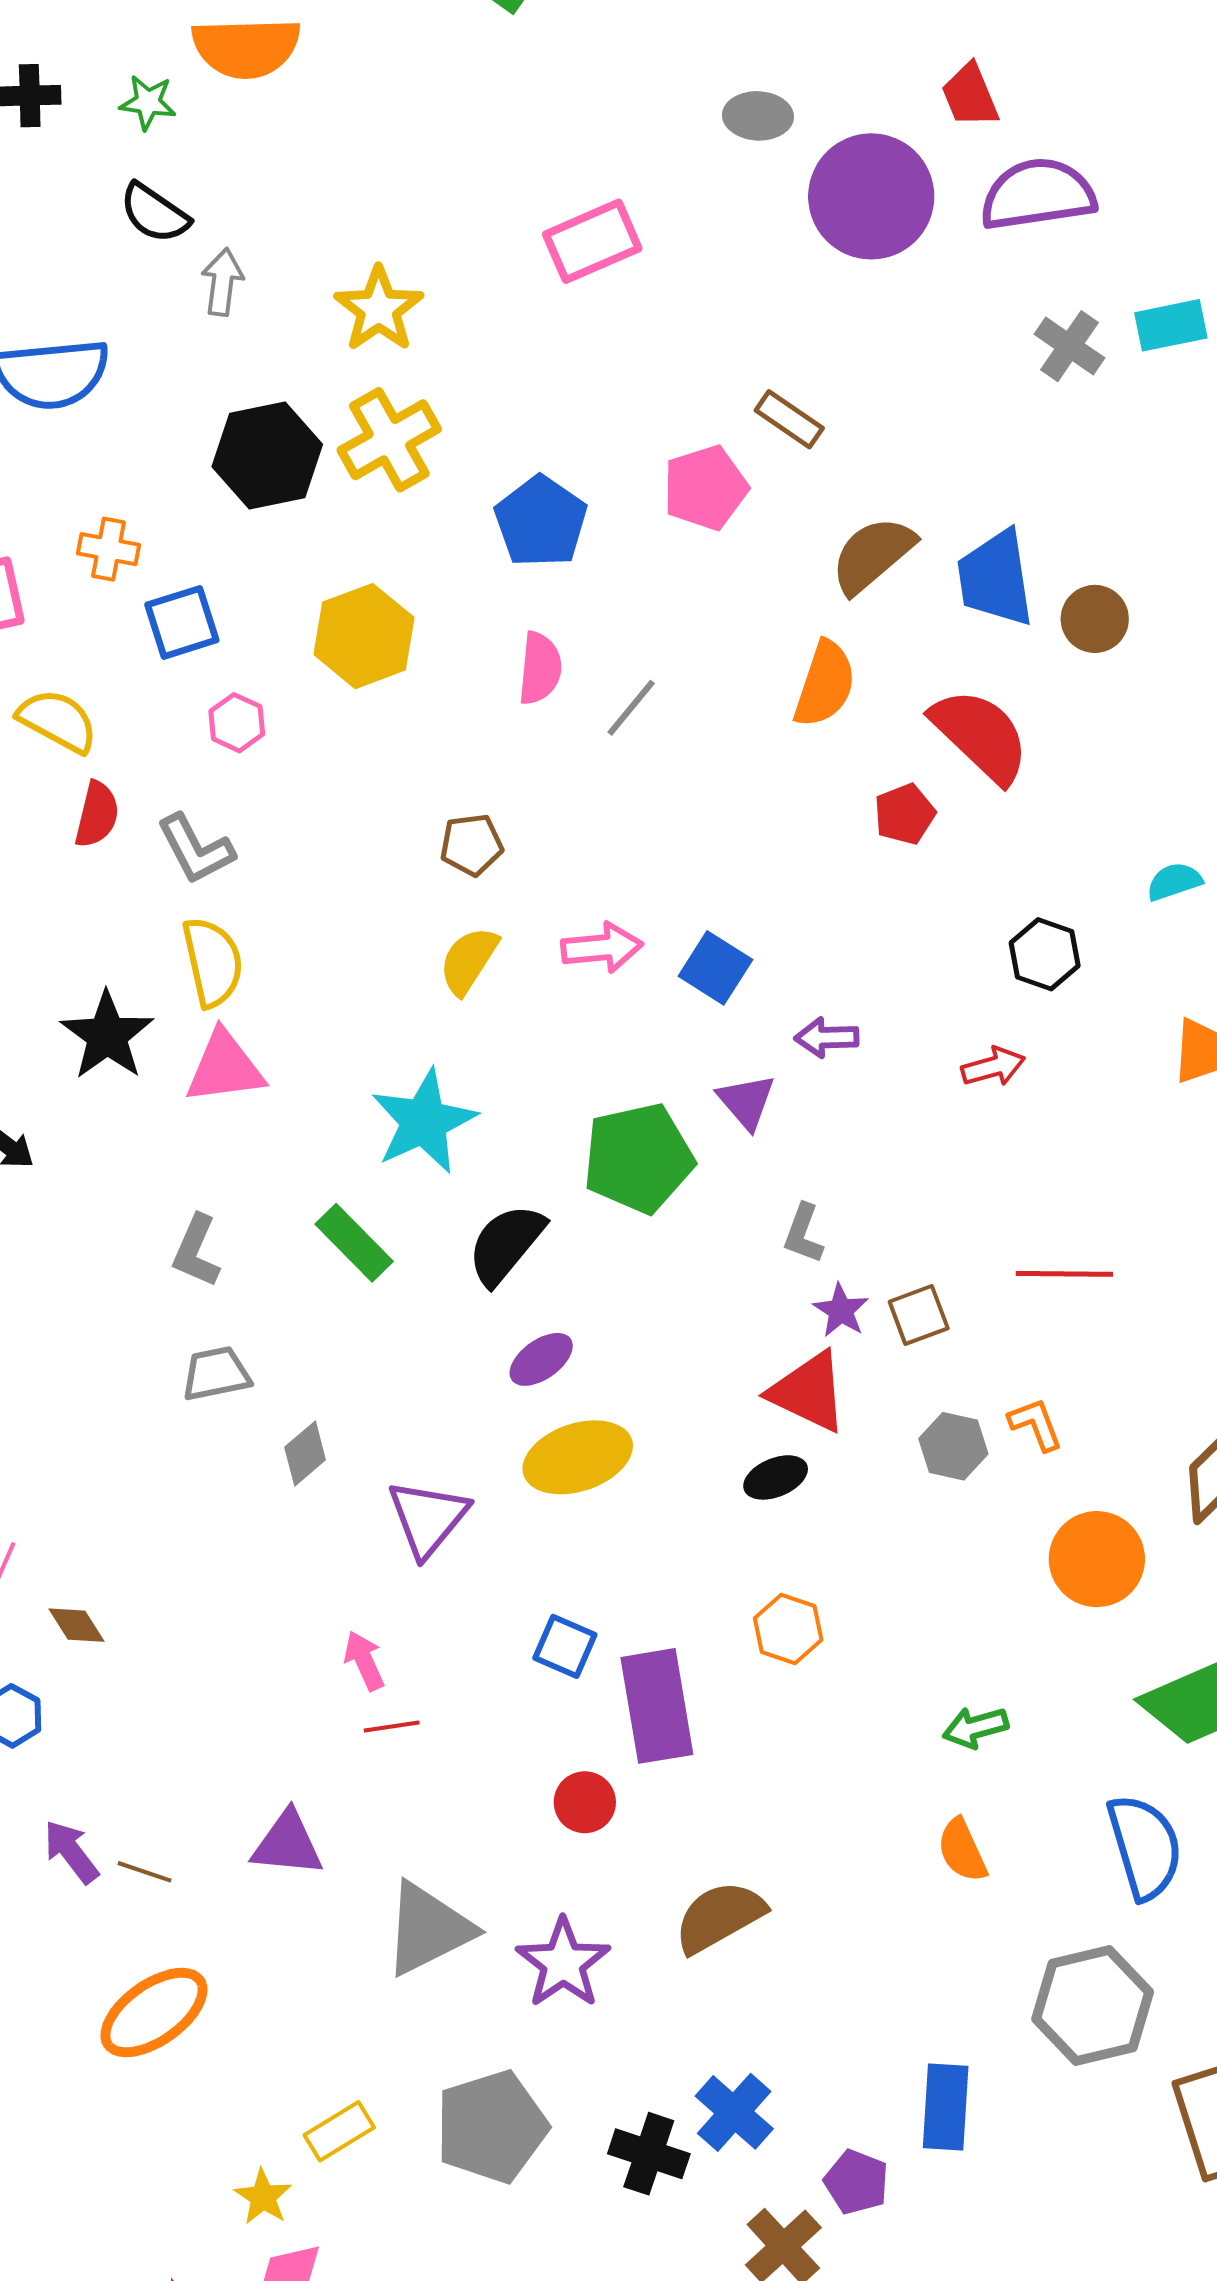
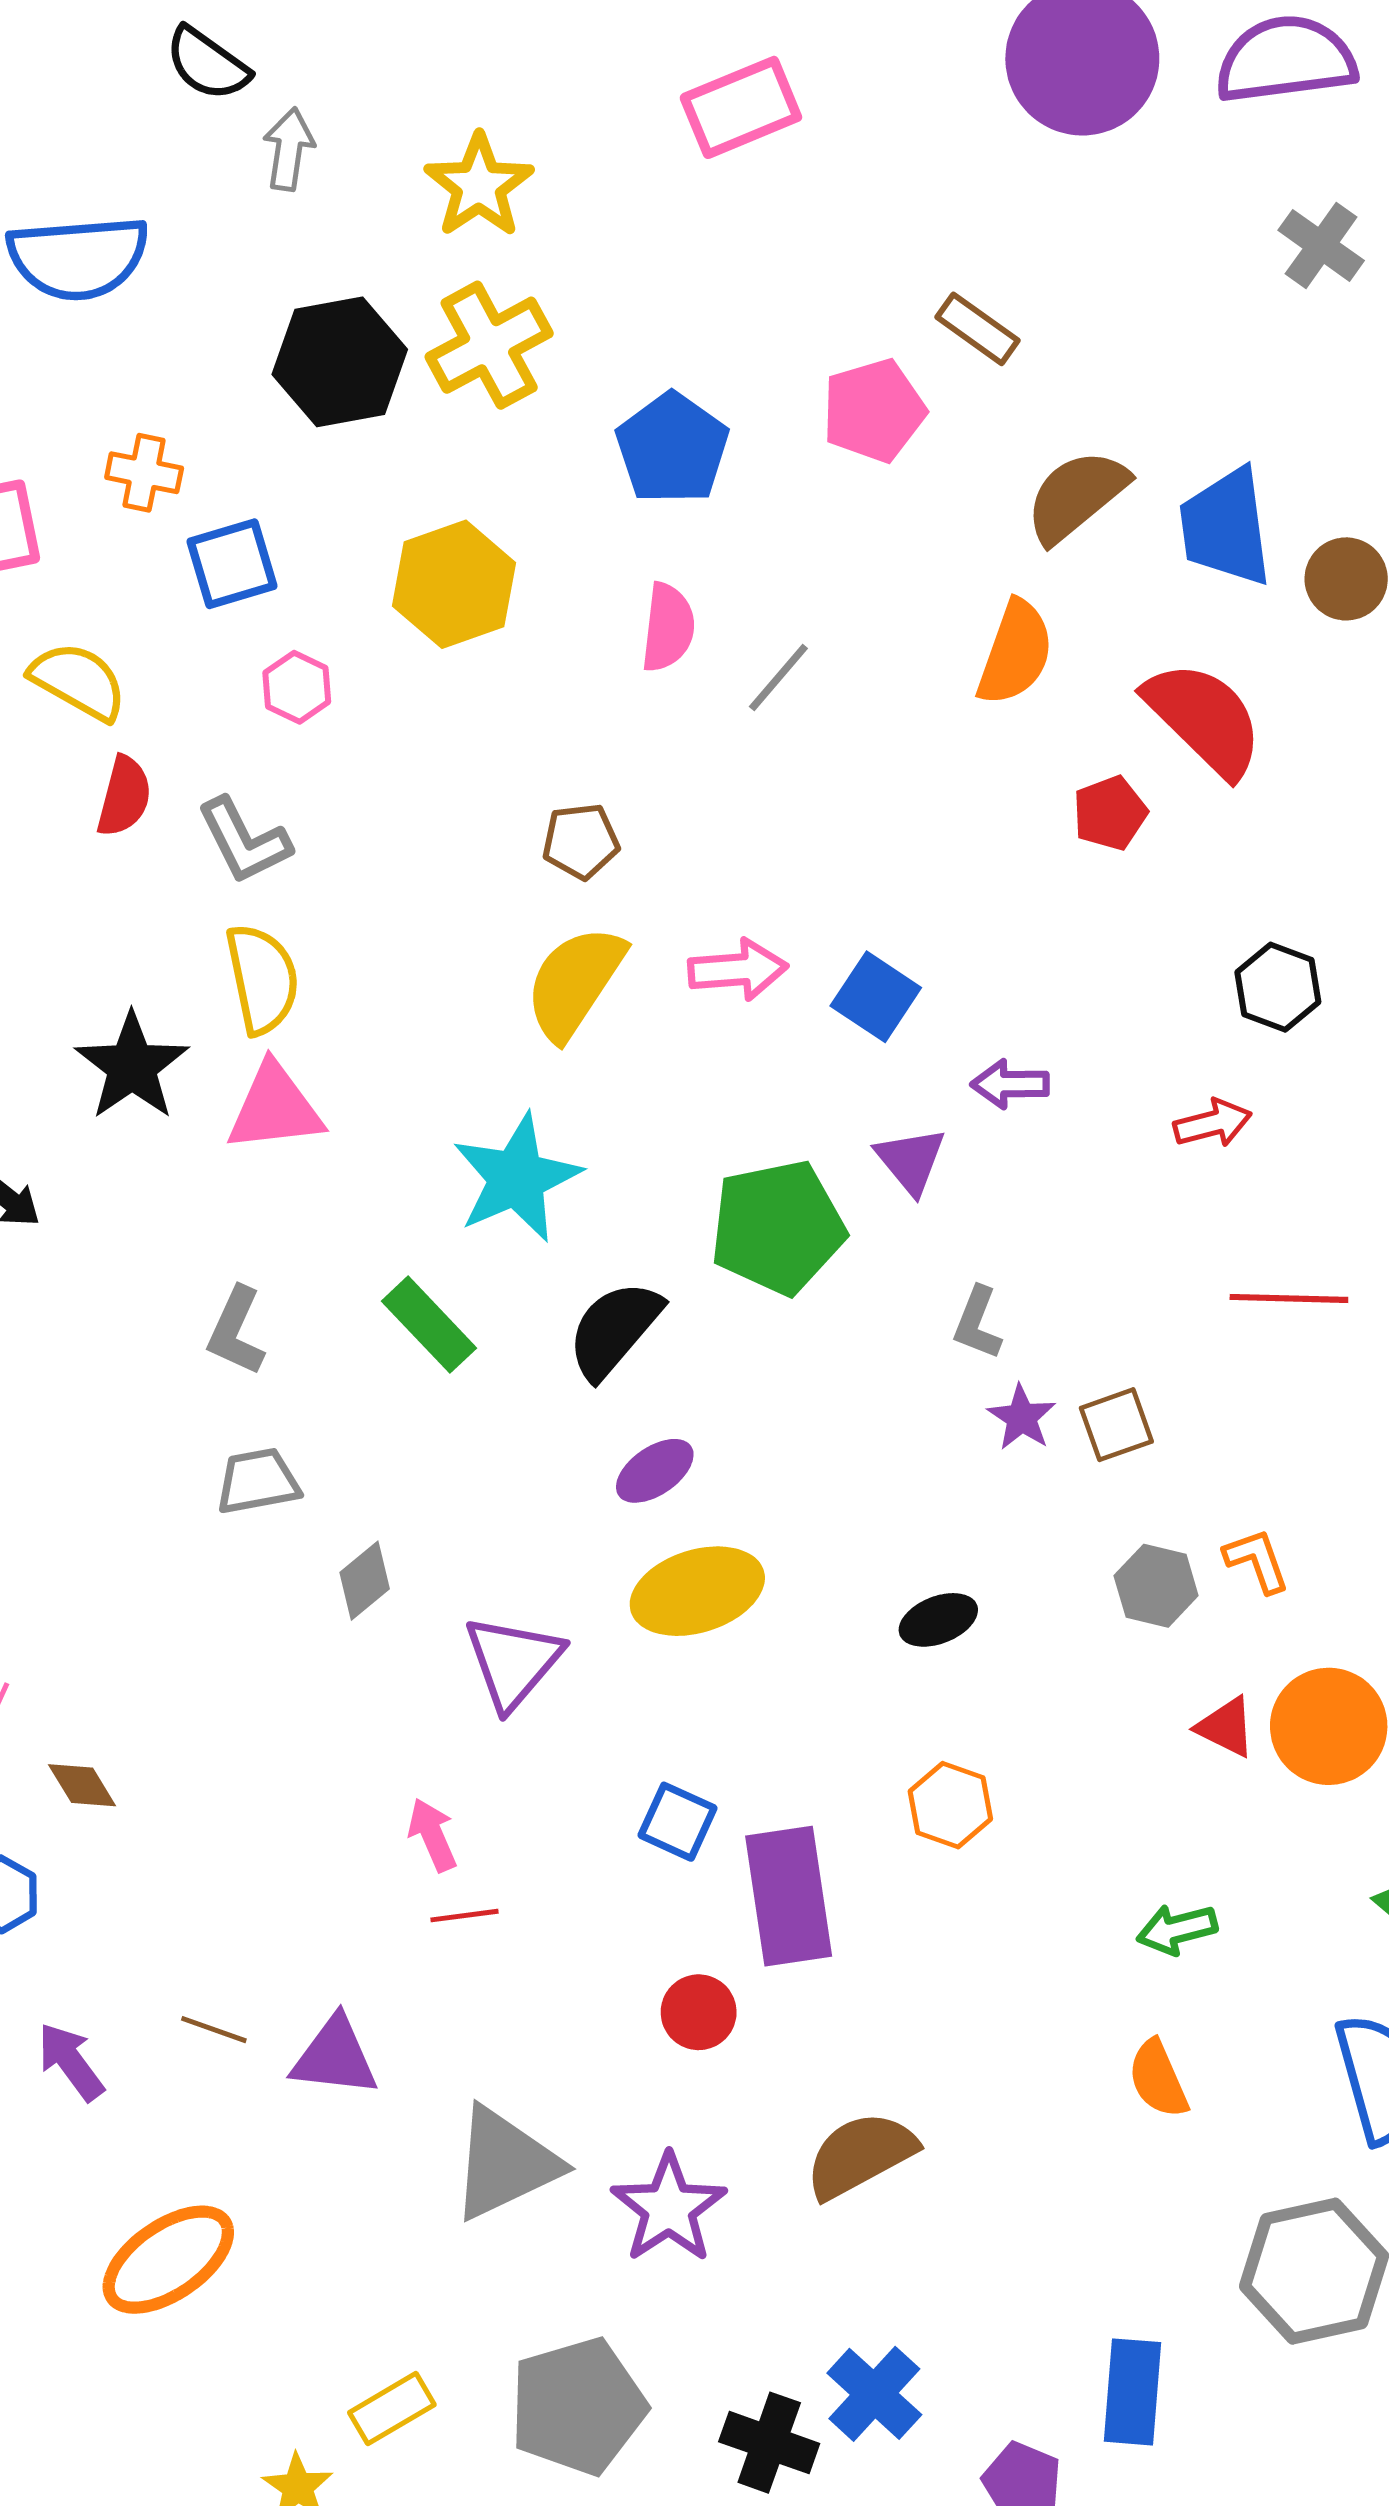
yellow semicircle: (469, 961) -> (575, 982), size x1.4
red line: (1064, 1274) -> (1289, 1298), moved
red triangle: (809, 1392) -> (1226, 1727), moved, size x0.6
brown line: (144, 1872) -> (214, 2030), moved

